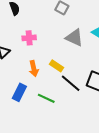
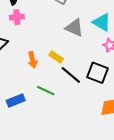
pink cross: (29, 38) -> (17, 17), moved
blue rectangle: (19, 92) -> (16, 100), moved, turned 42

